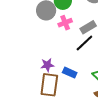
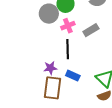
black line: (84, 43) -> (68, 49), moved, turned -48

